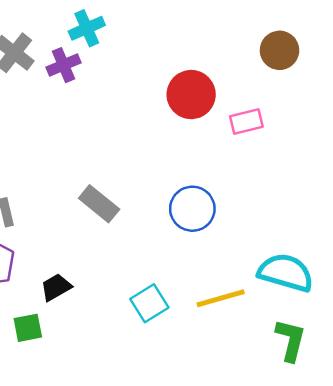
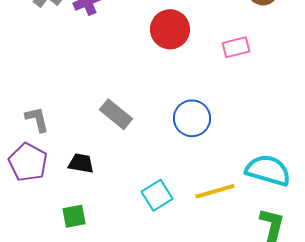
red circle: (191, 95) -> (170, 29), moved
black trapezoid: (56, 287) -> (81, 163), moved, turned 40
green square: (28, 328) -> (74, 216), moved

